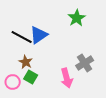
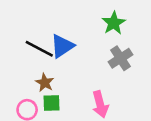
gray cross: (85, 63) -> (120, 58), moved
green square: (31, 77) -> (51, 103), turned -32

